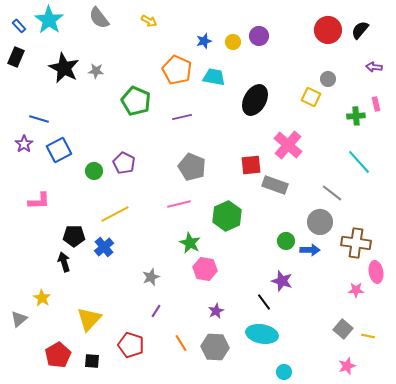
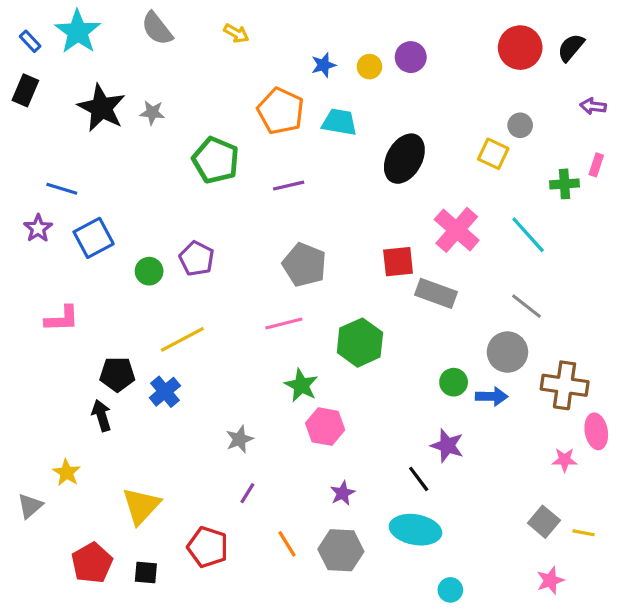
pink rectangle: (376, 104) -> (596, 165), turned 32
cyan line: (359, 162) -> (528, 235), moved

